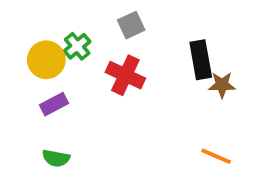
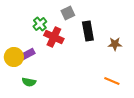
yellow circle: (46, 60) -> (14, 57), moved
black rectangle: (201, 60) -> (88, 31), moved
red cross: (125, 75) -> (54, 37), moved

